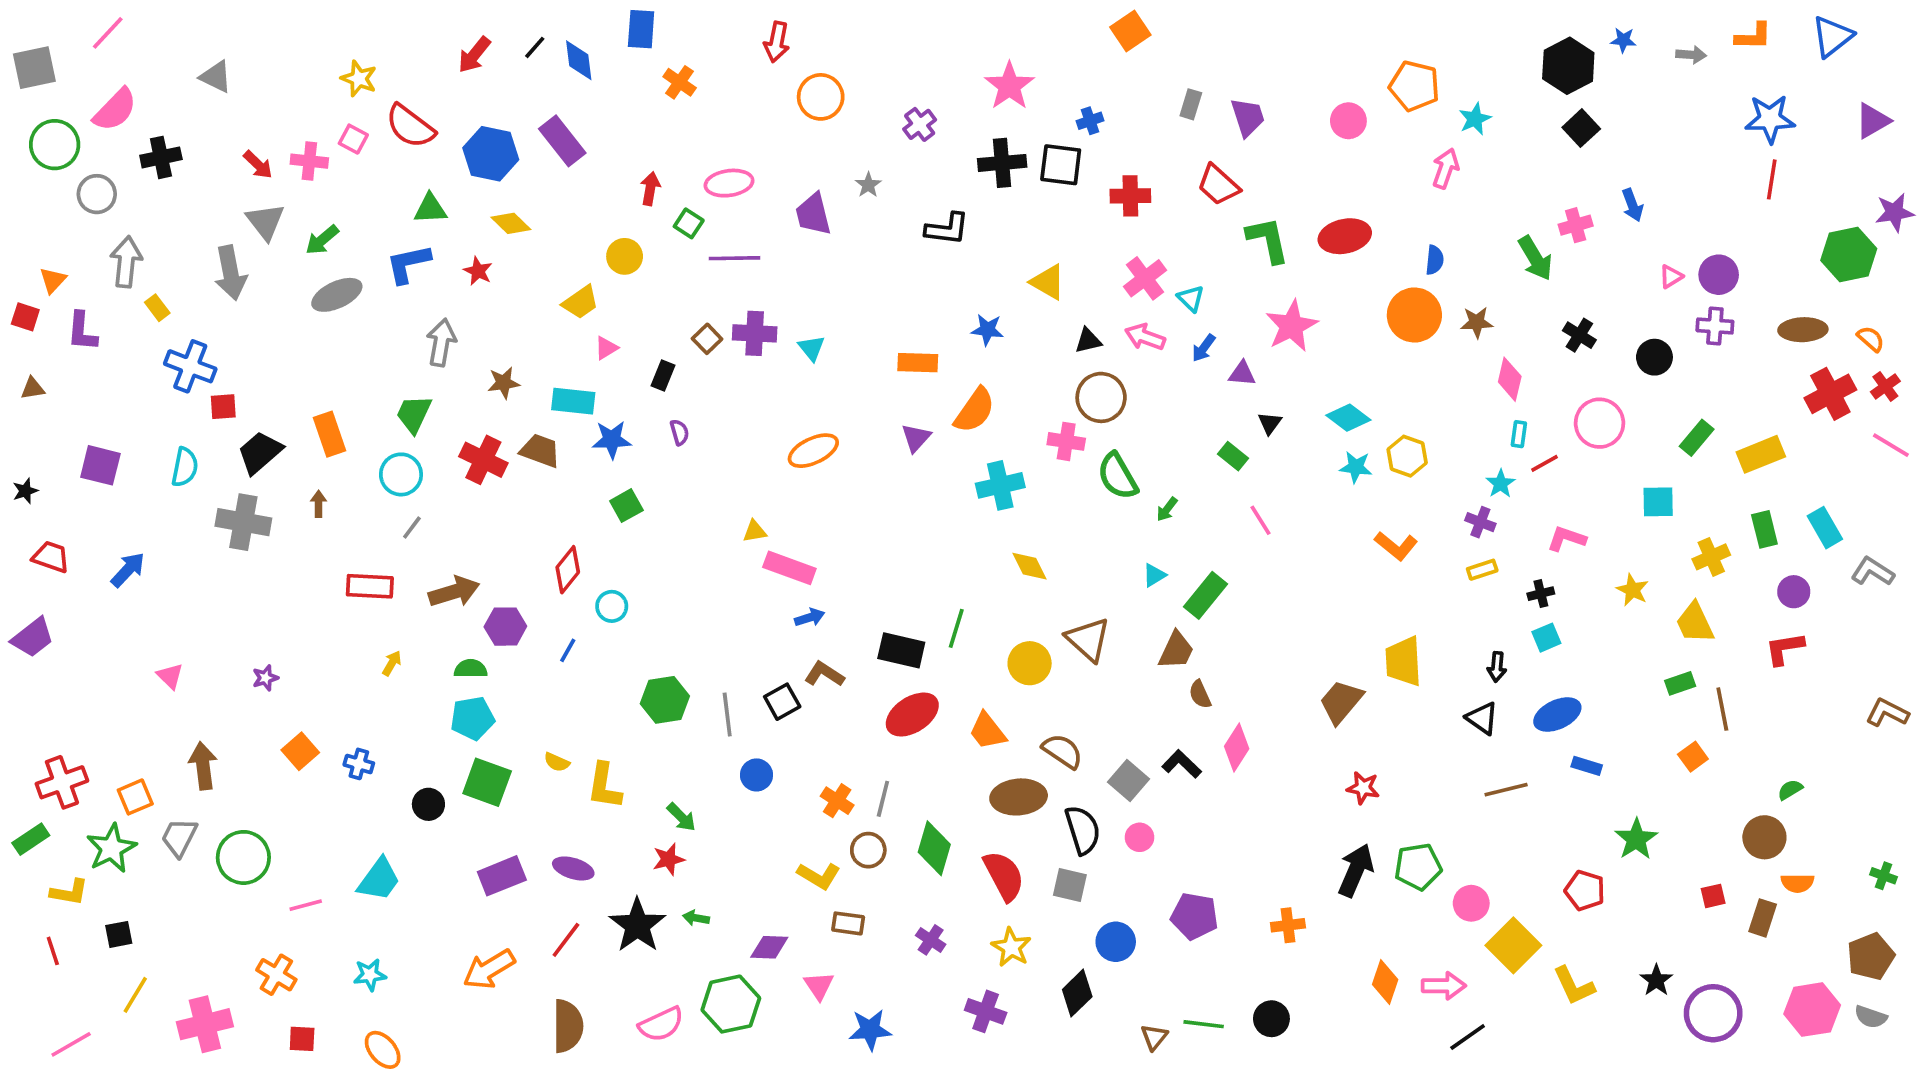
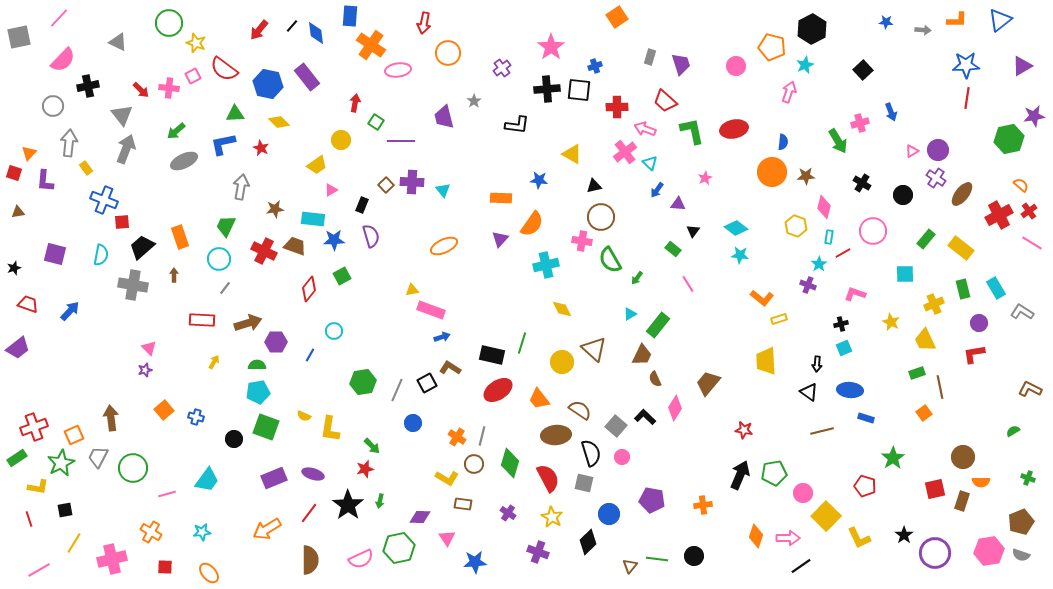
black hexagon: (1568, 66) -> (812, 29), moved
orange cross: (680, 82) -> (371, 45), size x1.6
pink square: (353, 139) -> (193, 76), turned 35
green circle: (55, 145) -> (169, 23), moved
pink ellipse: (729, 183) -> (398, 70), moved
gray triangle: (265, 222) -> (122, 115), moved
gray arrow: (231, 273) -> (126, 149), turned -148
pink star: (1292, 326) -> (705, 178), size x0.5
purple cross: (1715, 326) -> (936, 178), turned 30
brown ellipse: (1803, 330) -> (962, 194), moved, turned -50
pink arrow: (1145, 337) -> (645, 129), moved
purple semicircle: (680, 432) -> (371, 236), size x1.6
yellow rectangle: (1761, 454) -> (961, 248), turned 60
yellow hexagon: (1407, 456) -> (796, 226), moved
red diamond: (568, 570) -> (309, 289), moved
yellow rectangle: (1482, 570) -> (779, 319), moved
pink triangle: (170, 676) -> (149, 348), moved
brown trapezoid: (1341, 702) -> (708, 383), moved
gray line: (727, 715) -> (397, 390), turned 30
blue ellipse: (1557, 715) -> (850, 390), turned 30
green semicircle: (1790, 790) -> (1013, 431), moved
red square: (1713, 896) -> (935, 489), size x1.5
green arrow: (696, 918) -> (380, 501), turned -88

